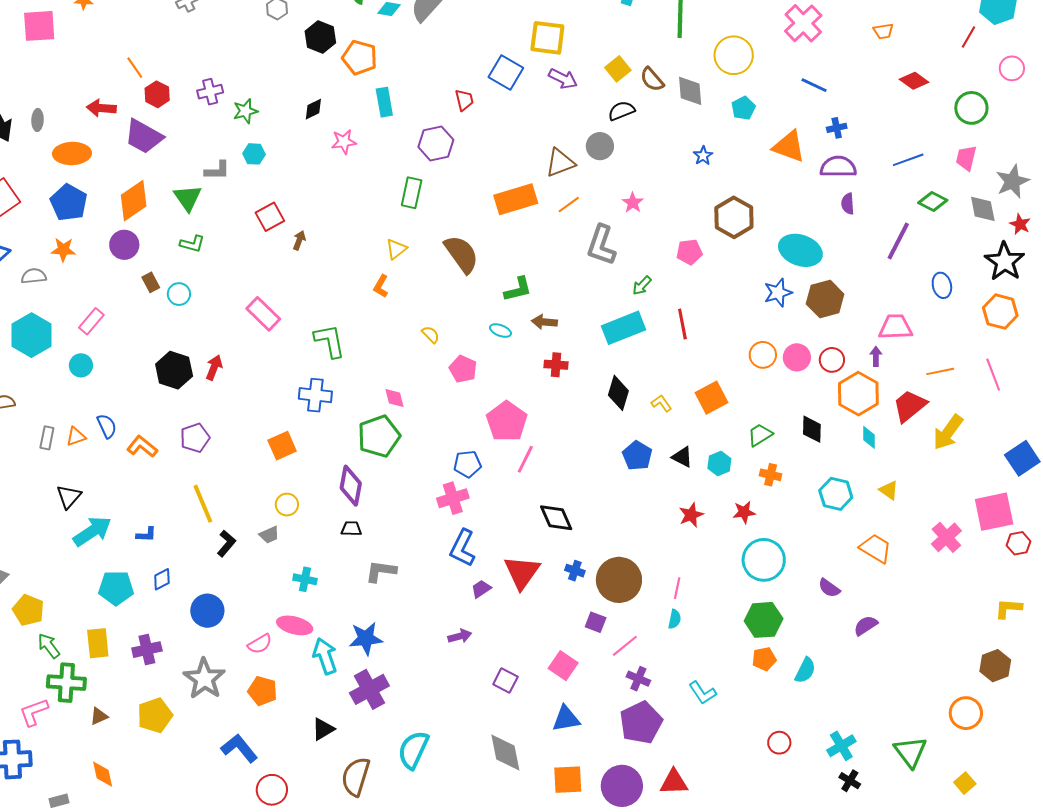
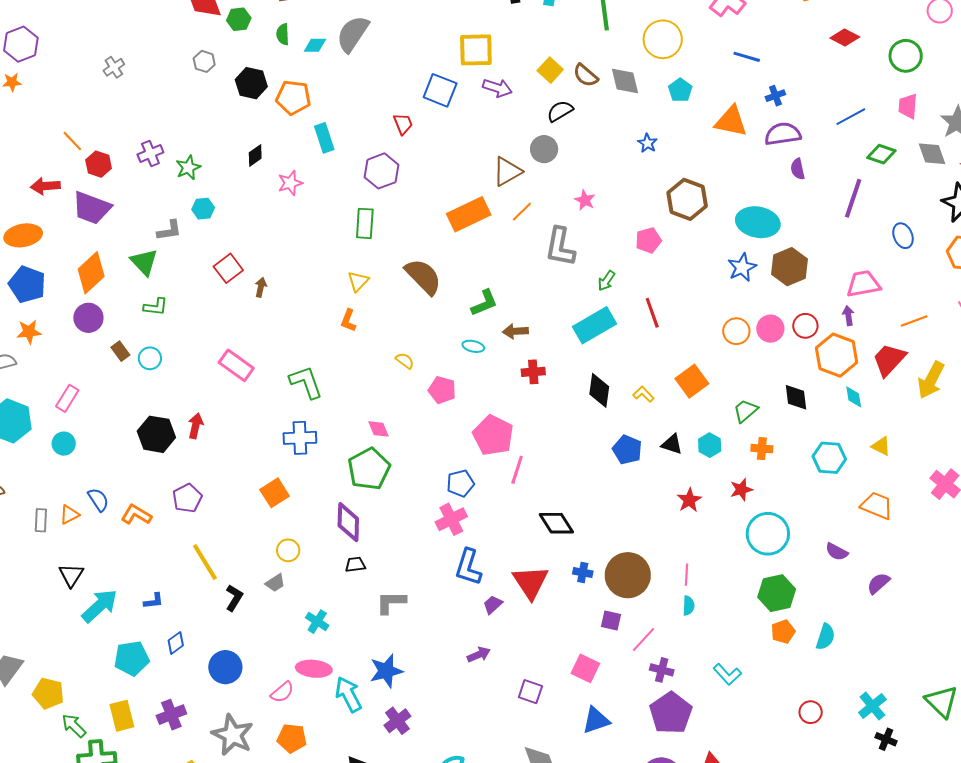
cyan cross: (305, 579) -> (317, 622), turned 30
purple cross: (369, 689) -> (397, 721), size x0.7

